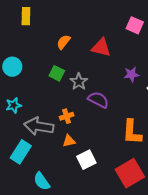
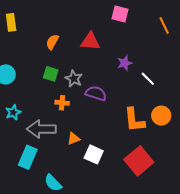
orange cross: (67, 116) -> (62, 103), moved, turned 32
white square: (86, 160) -> (94, 154), turned -30

